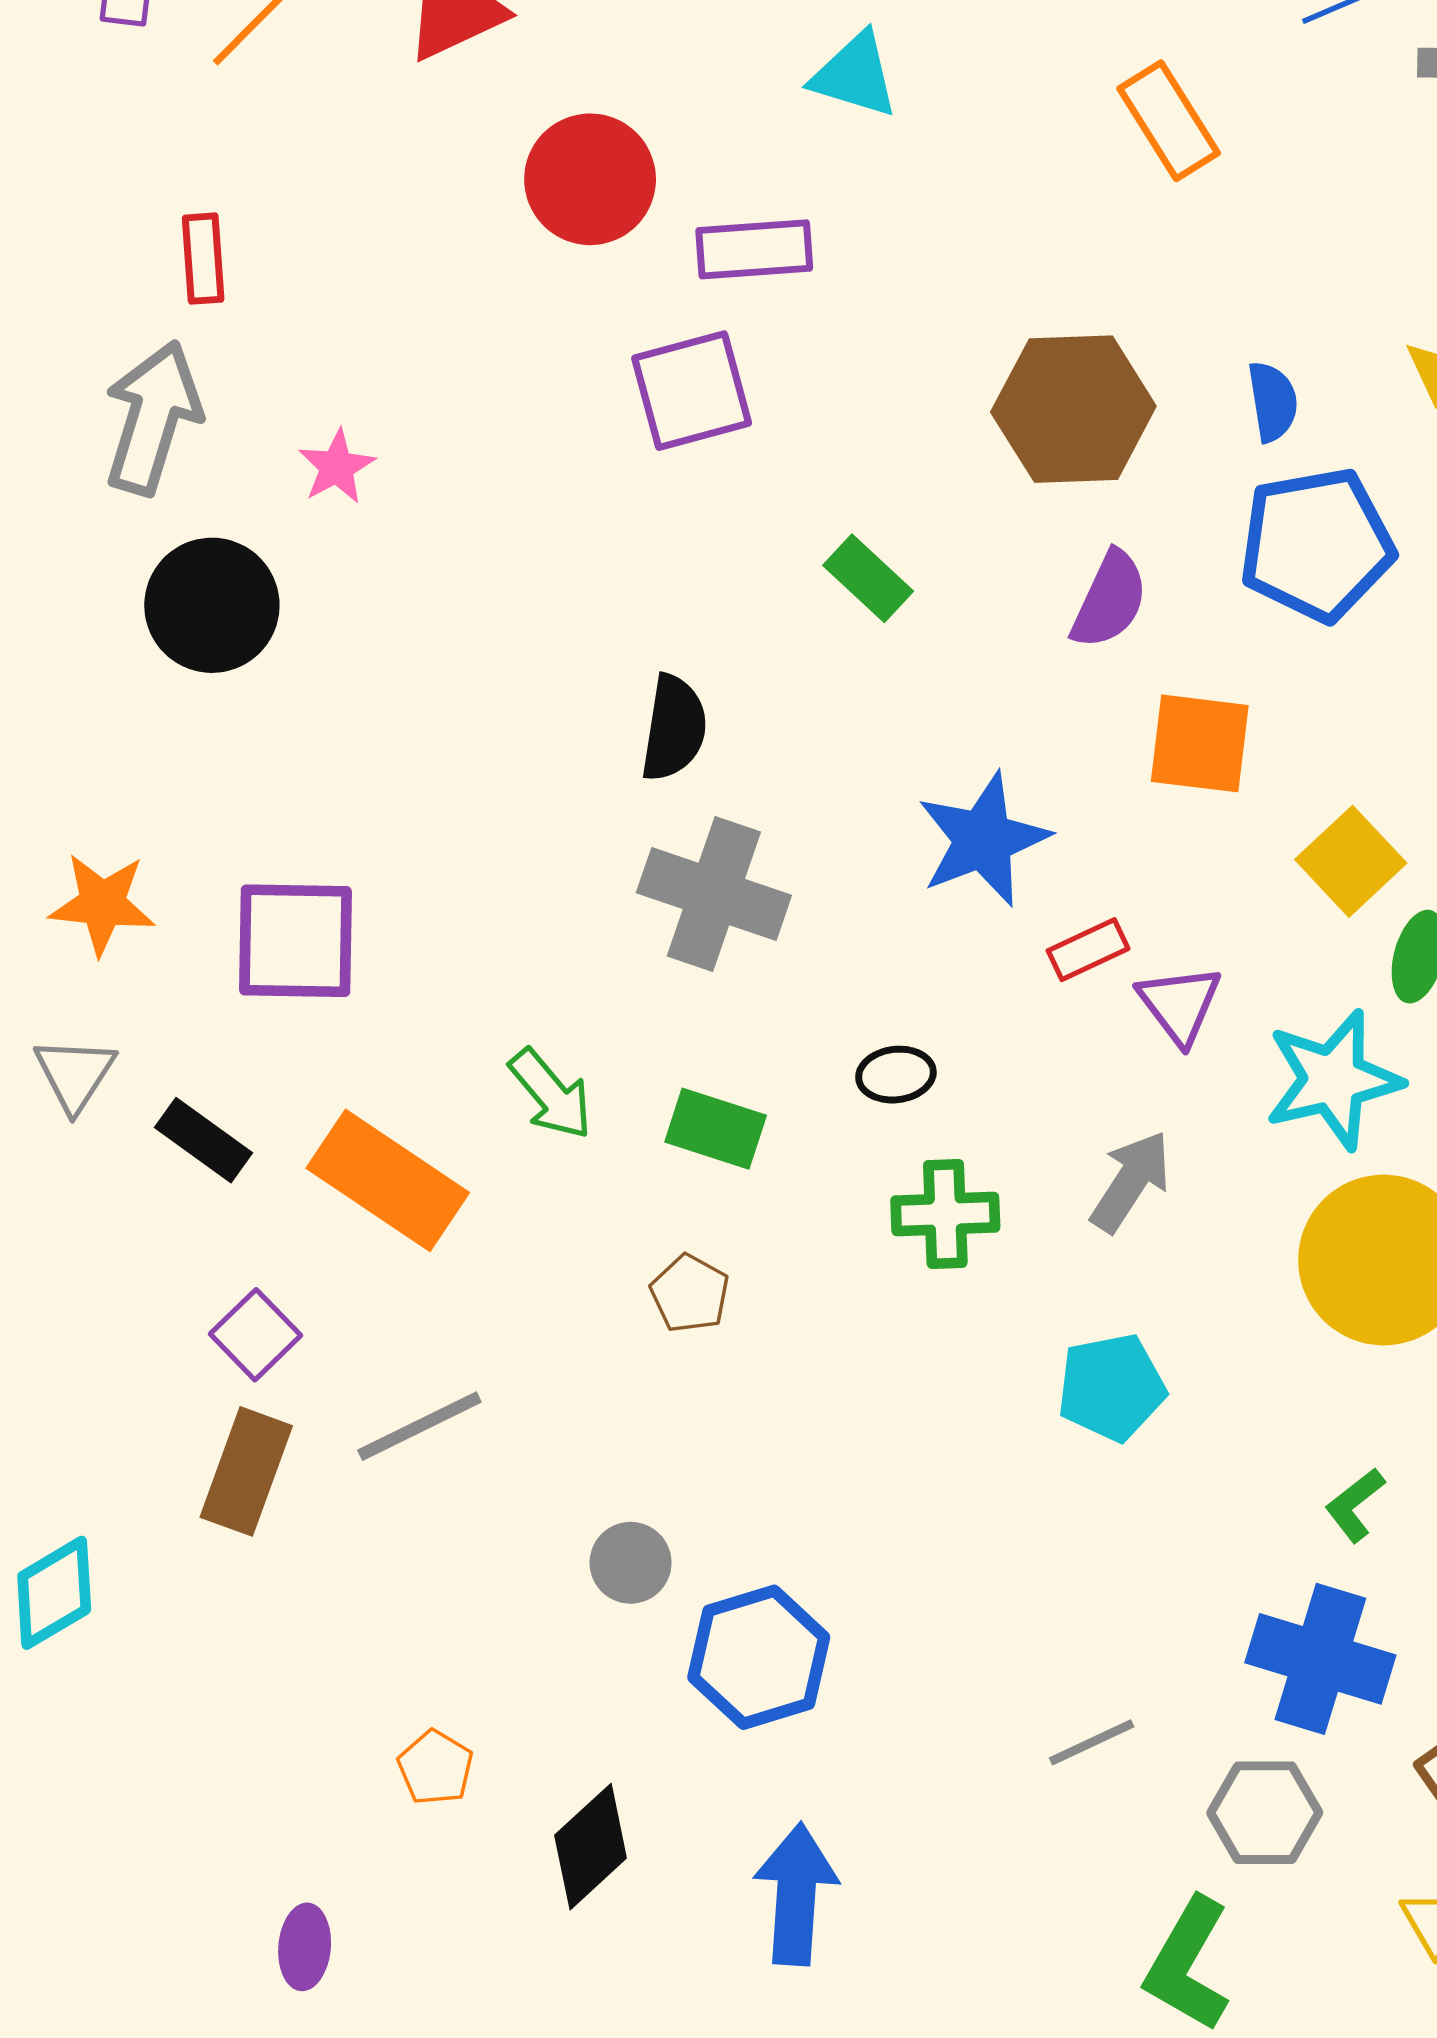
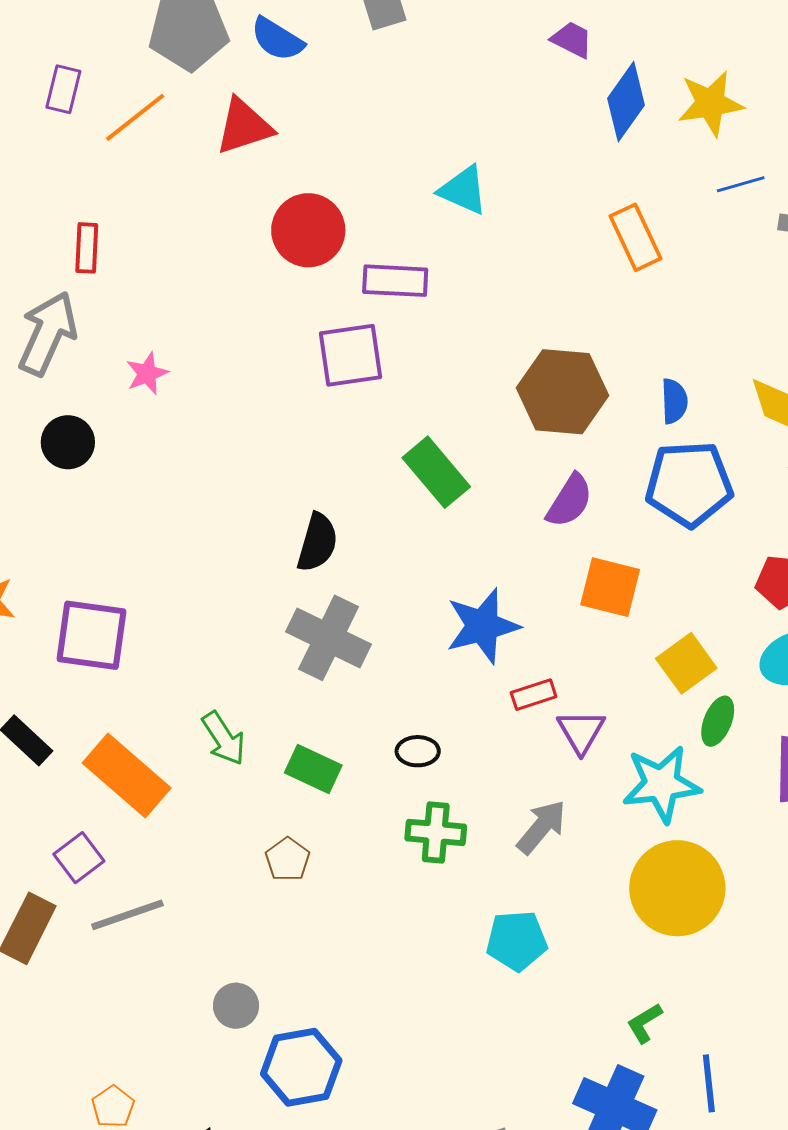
green rectangle: (868, 578) -> (436, 472), size x1.4
black circle: (212, 605) -> (68, 442), size x0.7
purple square: (256, 1335) -> (79, 858), moved

